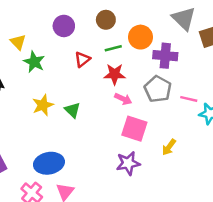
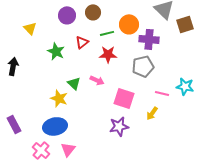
brown circle: (106, 20) -> (93, 12), moved
green star: (34, 62) -> (56, 51), moved
gray pentagon: (158, 89) -> (143, 66), turned 30
pink arrow: (123, 99) -> (97, 80), moved
pink line: (189, 99) -> (162, 93), moved
yellow star: (43, 105) -> (59, 98), moved, turned -30

